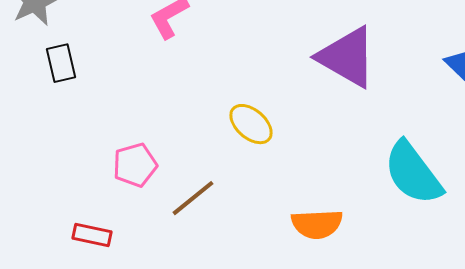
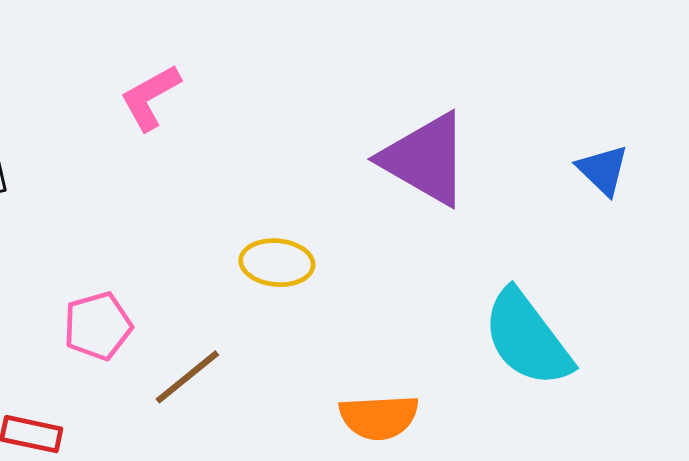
yellow ellipse: (251, 124) -> (277, 263), turned -36

